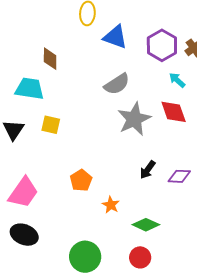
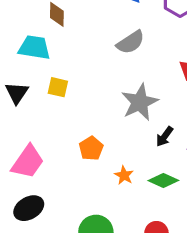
gray star: (134, 119) -> (140, 102), moved
green diamond: (146, 225) -> (163, 181), moved
black ellipse: (24, 235) -> (29, 208), turned -52

